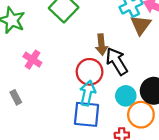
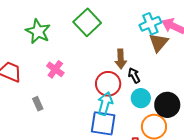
black arrow: (117, 61) -> (134, 75), size x0.6
cyan circle: (126, 96) -> (141, 98), moved

